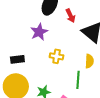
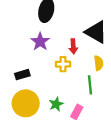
red arrow: (71, 16) -> (73, 46), moved, turned 32

